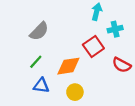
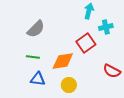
green line: (36, 62) -> (33, 57), turned 56
red semicircle: (122, 65) -> (112, 71), moved

